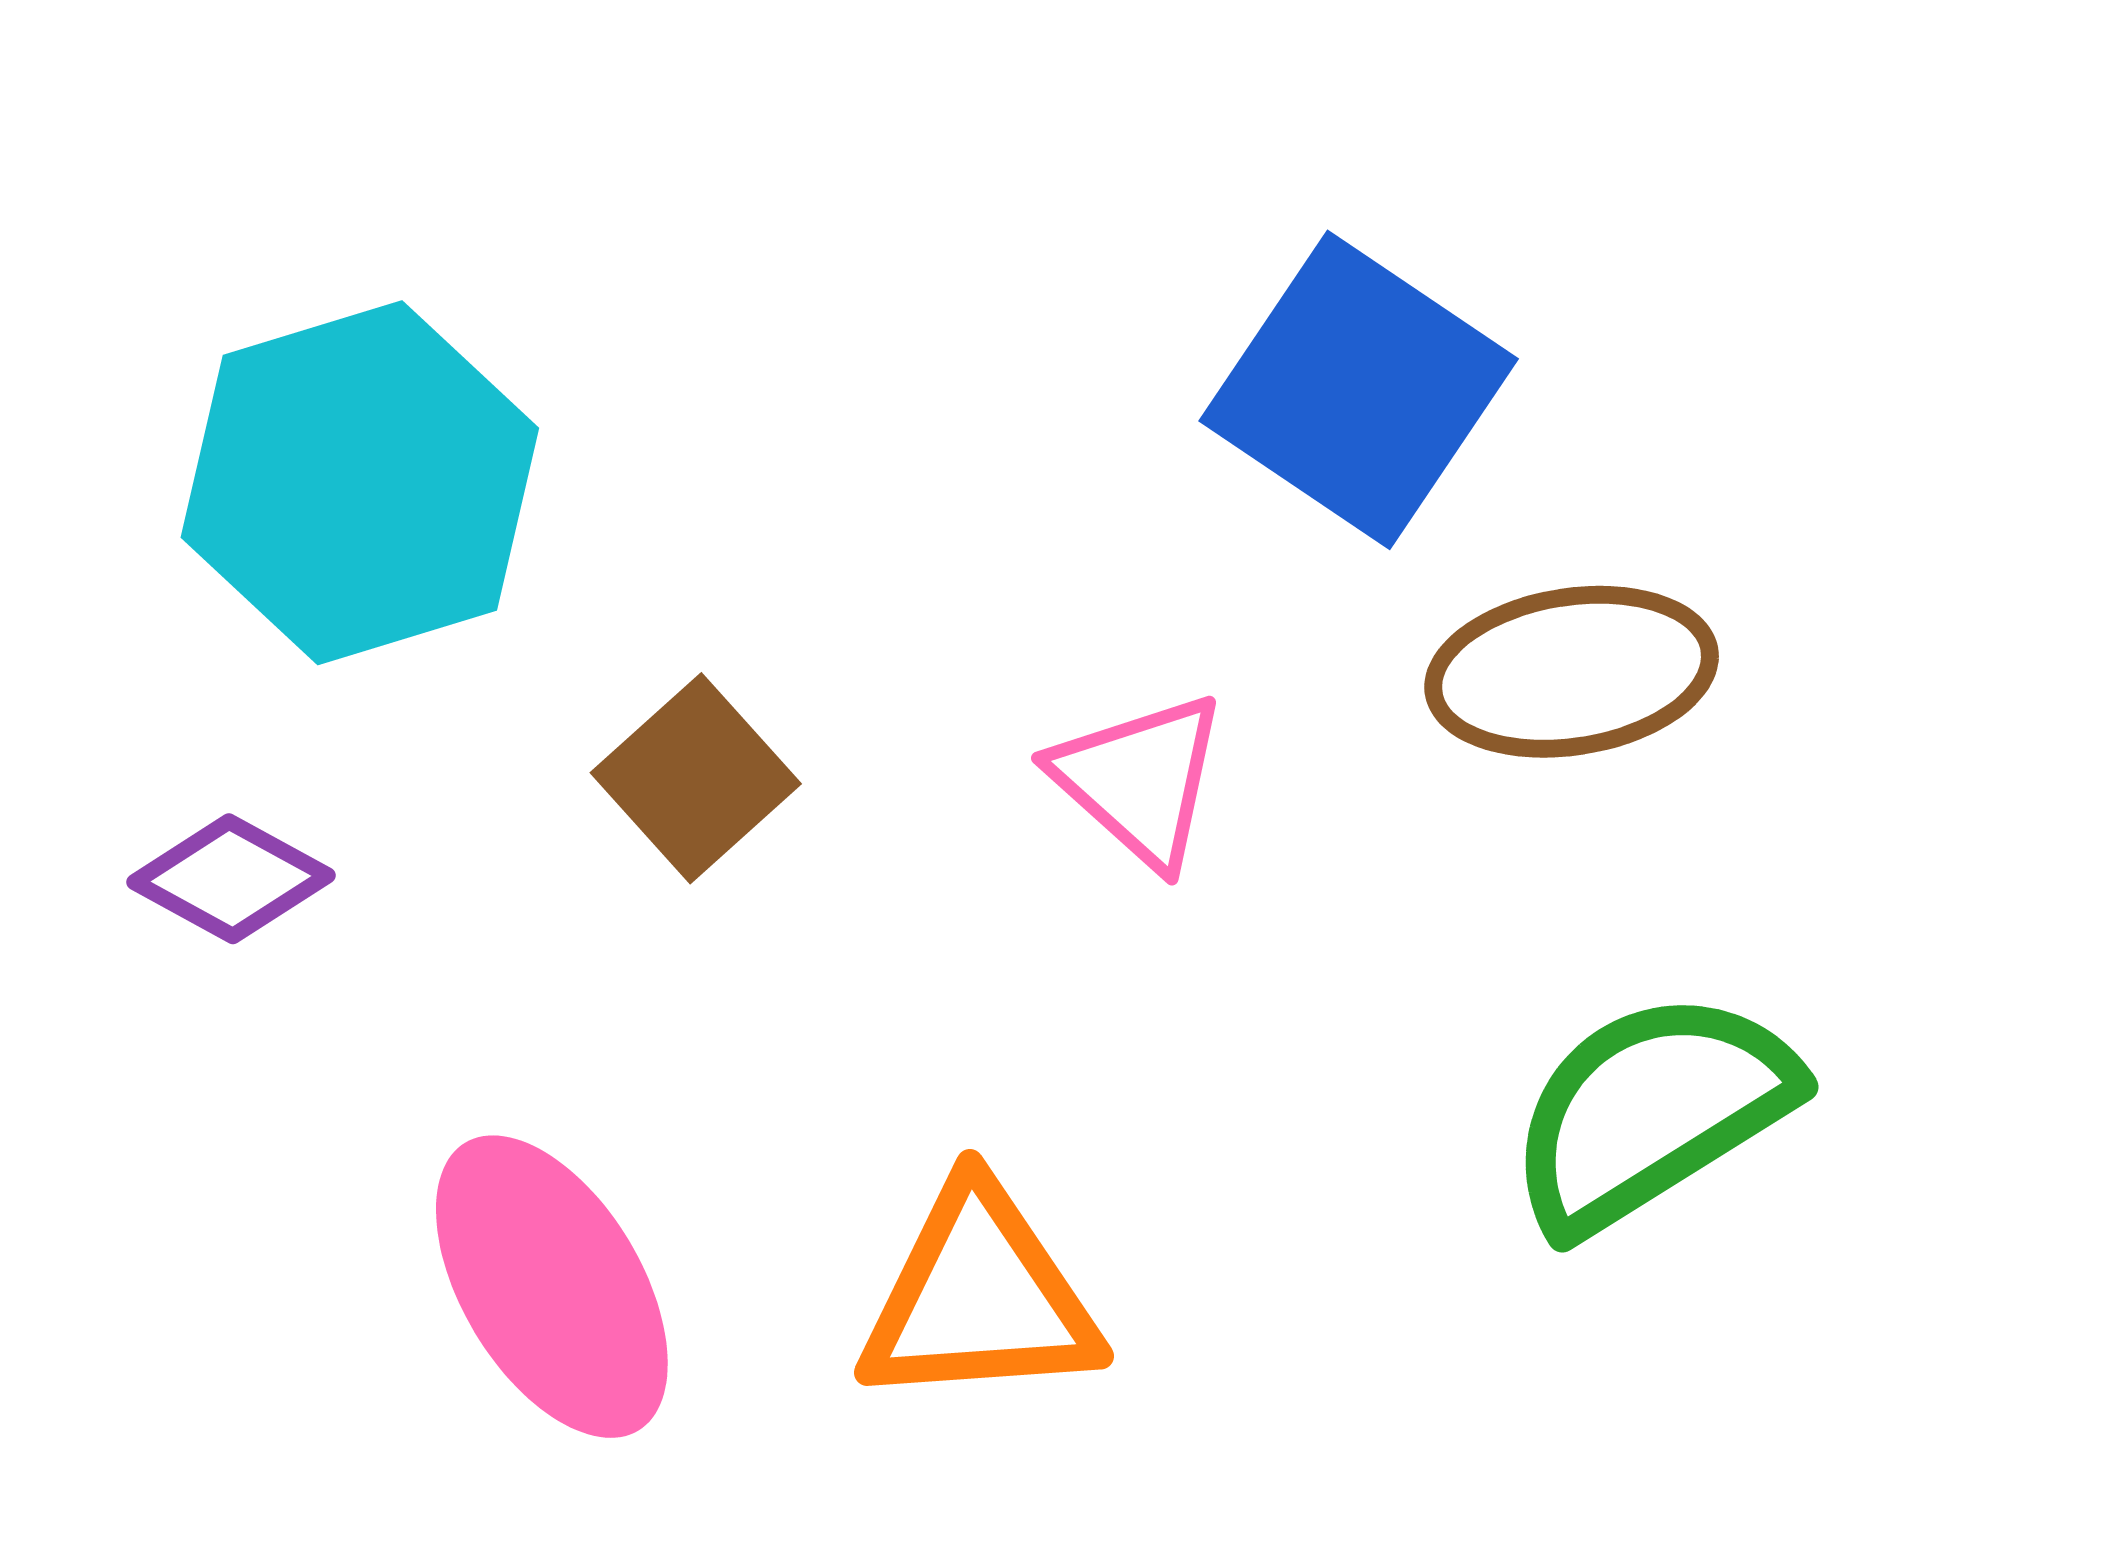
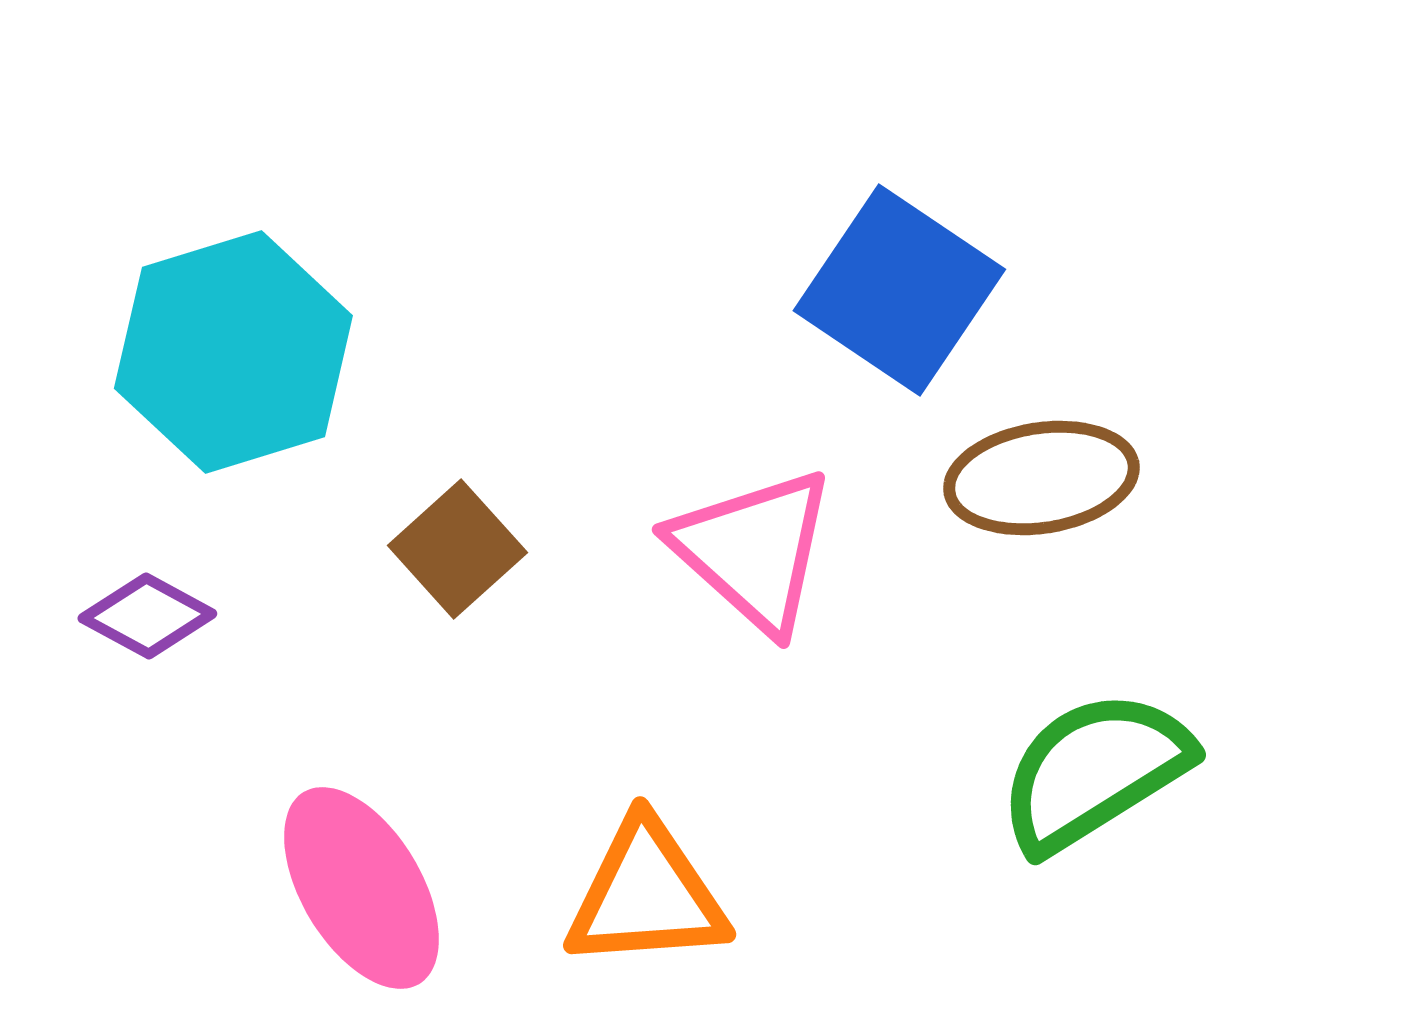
pink triangle: (1140, 780) -> (753, 550), size x1.4

